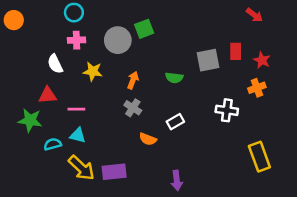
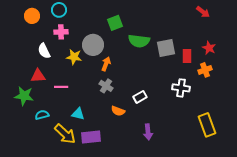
orange circle: (14, 20) -> (32, 16), moved
gray circle: (118, 40) -> (93, 45), moved
red rectangle: (236, 51) -> (187, 56), moved
green semicircle: (174, 78) -> (139, 41), moved, size x1.5
cyan triangle: (78, 135) -> (78, 114), moved
purple arrow: (177, 180) -> (148, 132), moved

